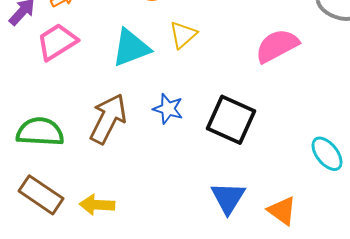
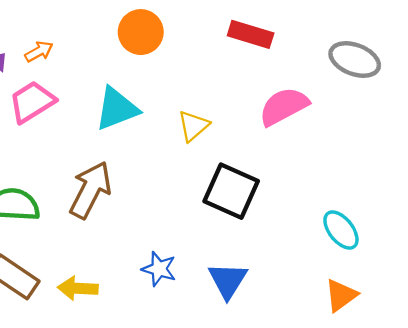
yellow triangle: (183, 35) -> (193, 126), moved
blue star: (168, 109) -> (159, 269), moved
orange triangle: (282, 211) -> (341, 295), moved, turned 48

